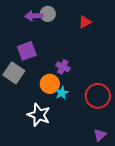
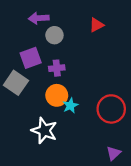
gray circle: (48, 14) -> (54, 35), moved
purple cross: (63, 67) -> (57, 68), moved, turned -32

